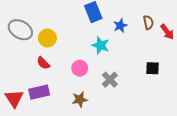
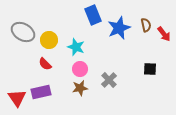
blue star: (120, 26) -> (119, 28), size x1.6
cyan star: (101, 45) -> (76, 47), moved
brown star: (80, 99) -> (80, 88), moved

